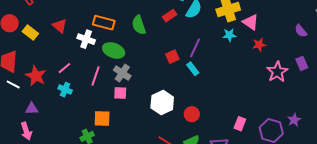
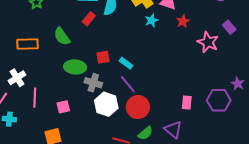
white cross: (86, 39) -> (17, 78), moved, turned -36
purple line: (195, 48) -> (128, 84), moved, turned -48
green ellipse: (114, 50) -> (75, 67), moved
red square: (172, 57) -> (103, 57), turned 32
gray cross: (122, 73) -> (93, 83), moved
red circle: (192, 114) -> (138, 107), size x1.5

